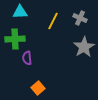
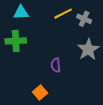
yellow line: (53, 21) -> (63, 14), moved, turned 36
purple semicircle: (27, 58) -> (56, 65), moved

